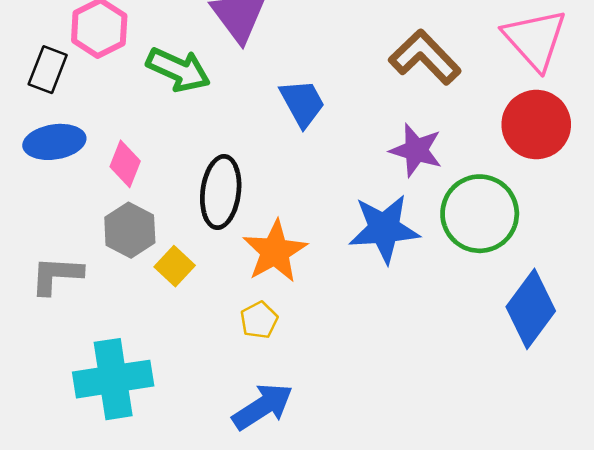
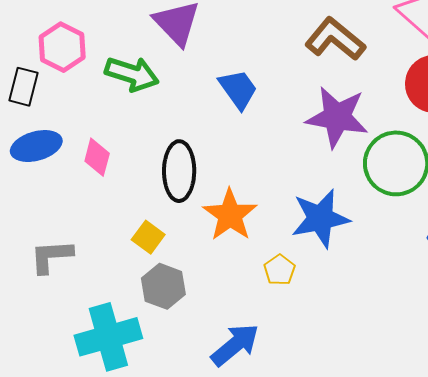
purple star: (416, 150) -> (337, 117), size x1.4
blue star: (384, 229) -> (320, 218), moved
gray hexagon: (130, 230) -> (163, 286), moved
yellow pentagon: (259, 320) -> (280, 270), moved

